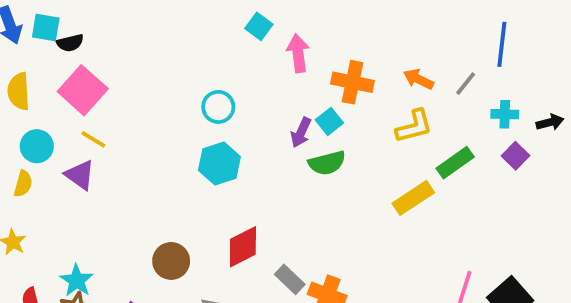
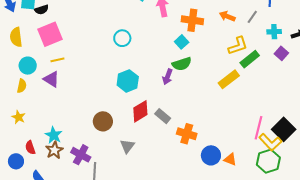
pink square: (83, 90) -> (50, 34), turned 30
yellow L-shape: (414, 126) -> (238, 46), moved
purple arrow: (301, 132) -> (167, 77), moved
yellow line: (93, 139) -> (57, 60), turned -40
cyan hexagon: (219, 164) -> (128, 81), moved
gray rectangle: (290, 279) -> (163, 116), moved

